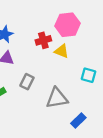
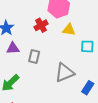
yellow triangle: (62, 51) -> (69, 30), moved
gray rectangle: (27, 82) -> (34, 57), moved

